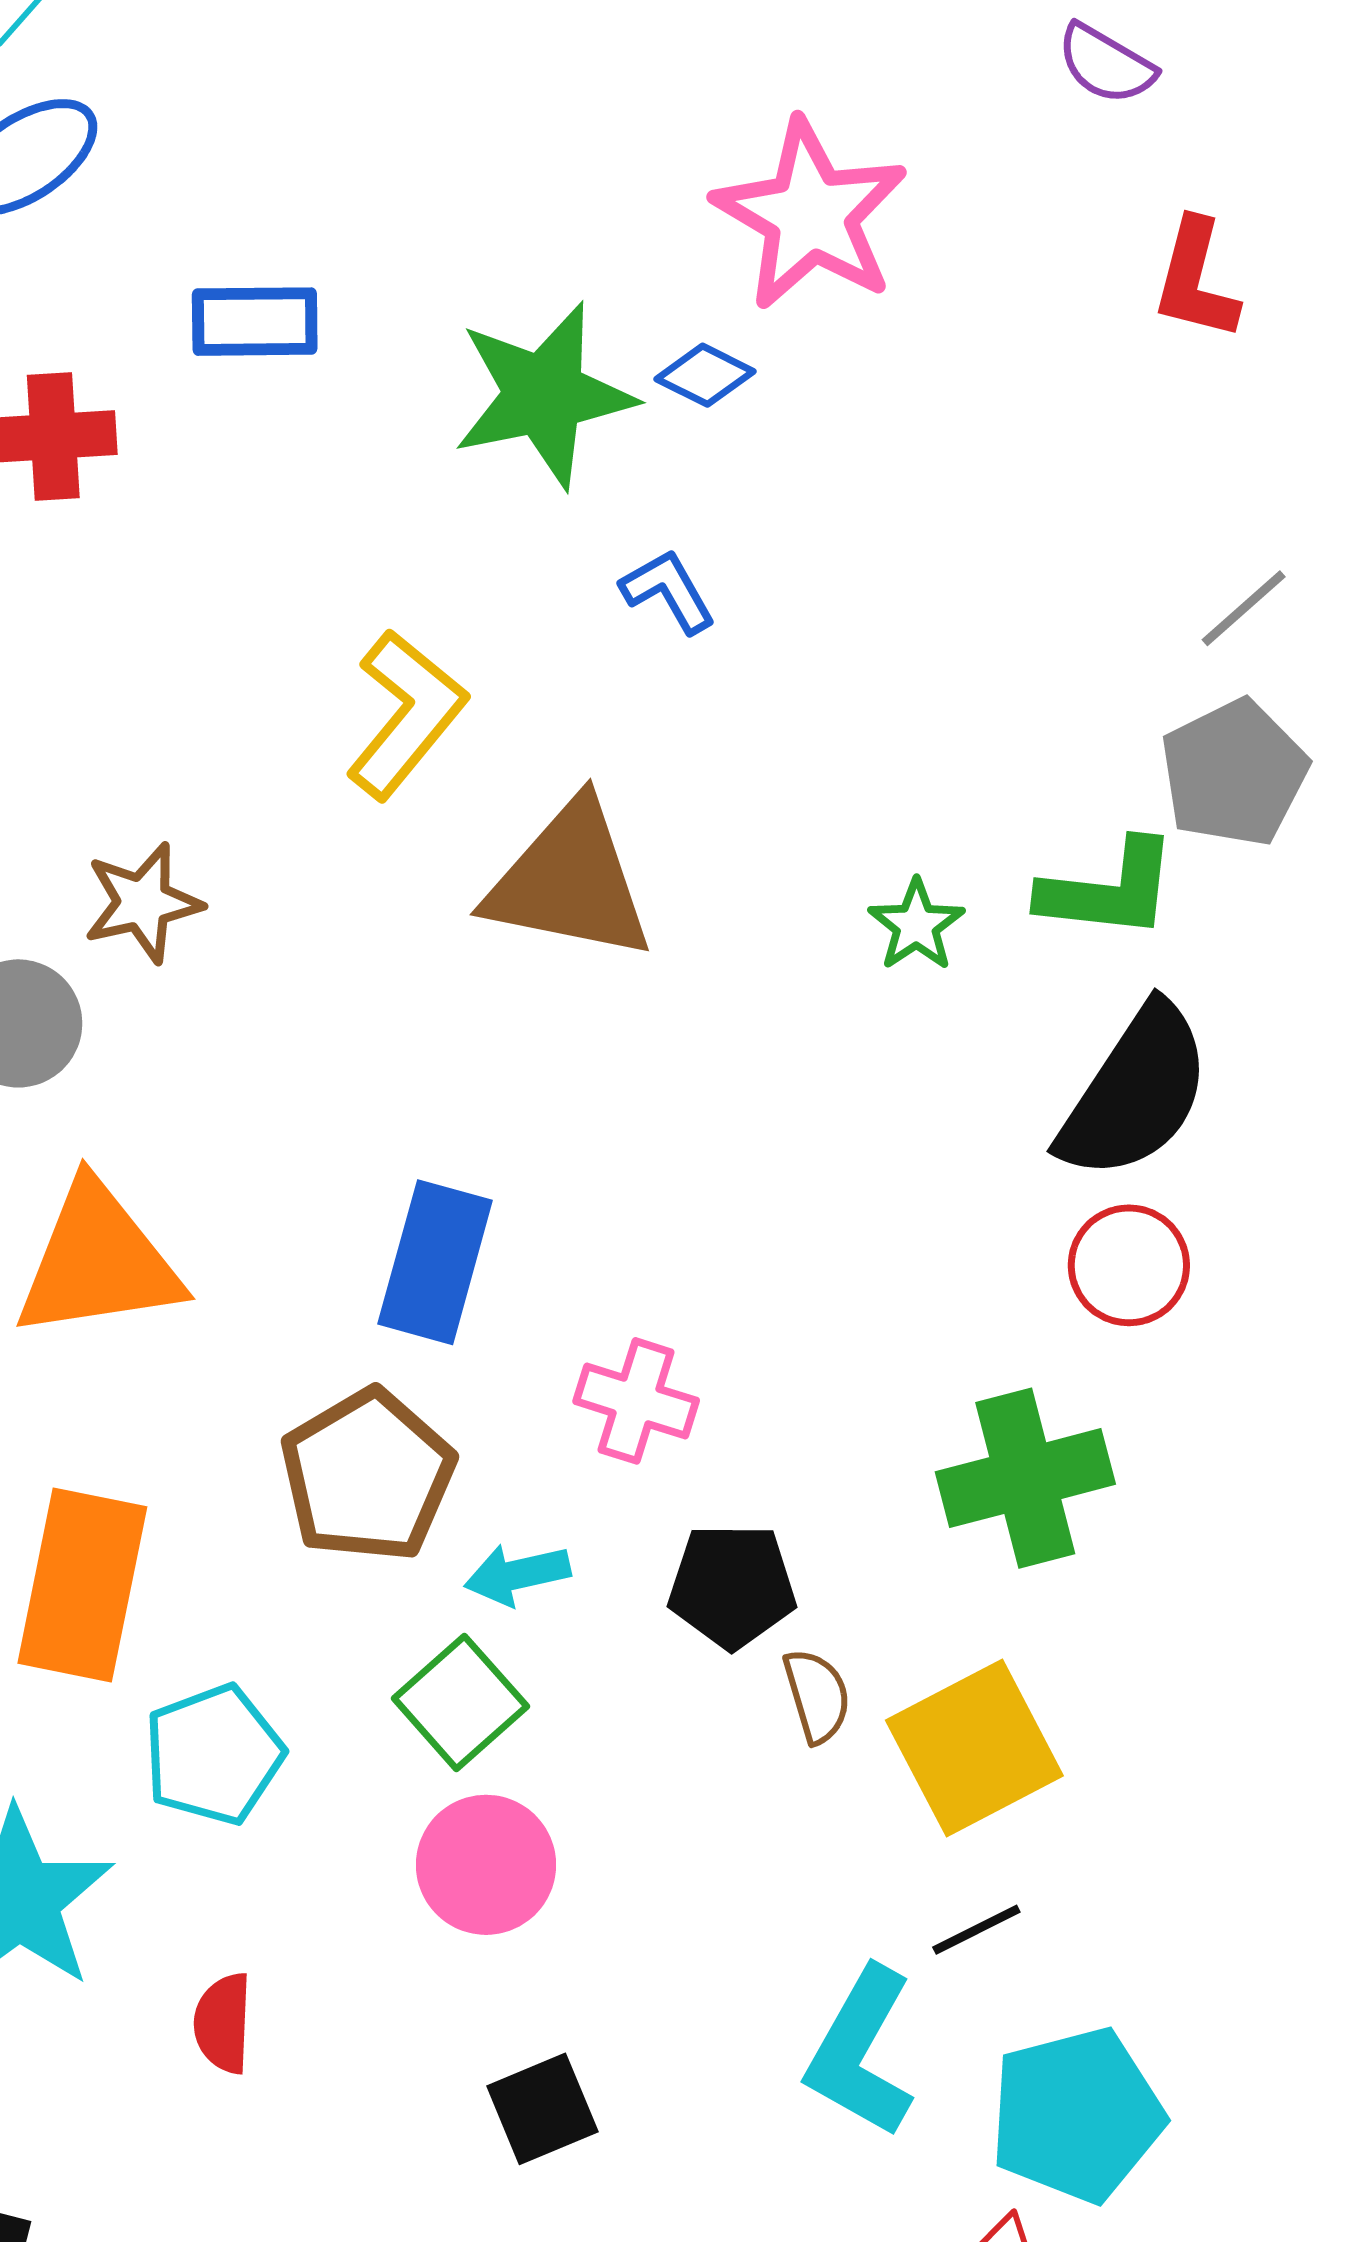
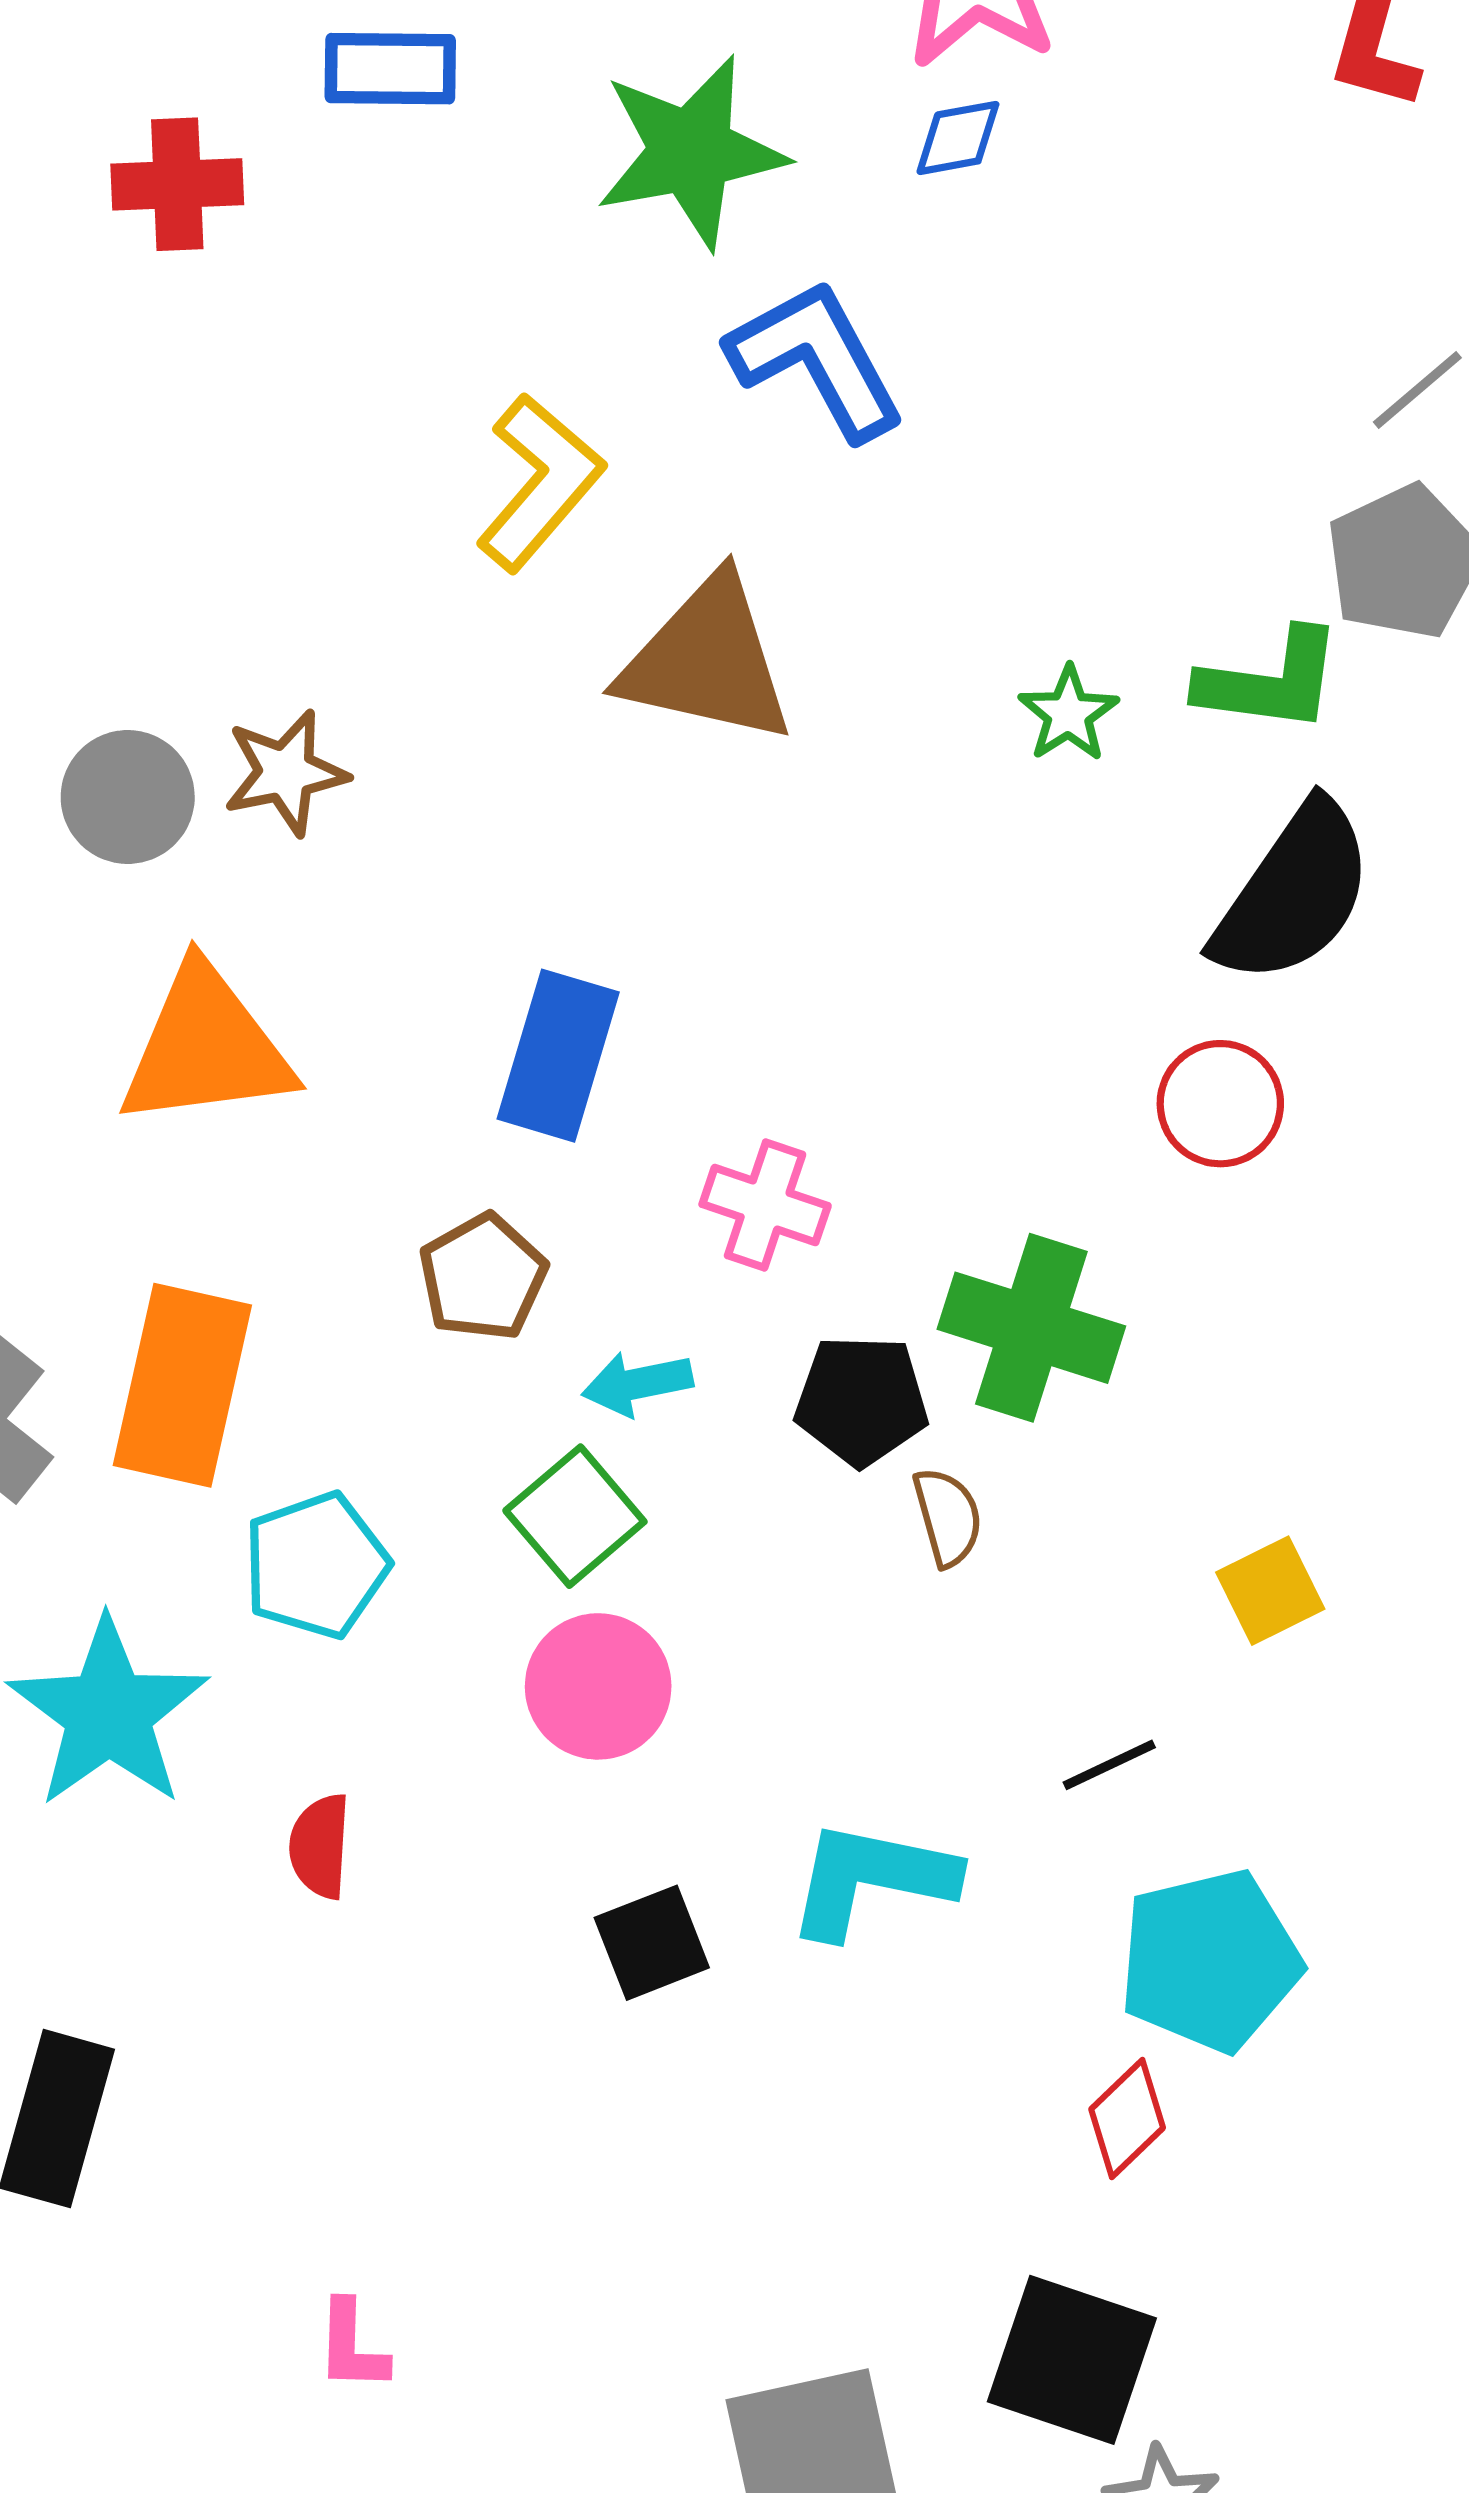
blue diamond: (705, 375) -> (958, 138), moved, turned -38
blue L-shape: (668, 591) -> (816, 359), size x1.8
brown star: (143, 903) -> (286, 773), moved
red circle: (1129, 1265) -> (1220, 1104), moved
brown pentagon: (368, 1476) -> (483, 1277), size x0.7
green cross: (1025, 1478) -> (1031, 1328), moved, turned 31
yellow square: (974, 1748) -> (1270, 1591), moved, size x0.6
cyan L-shape: (861, 2052) -> (871, 1879), moved, turned 71

